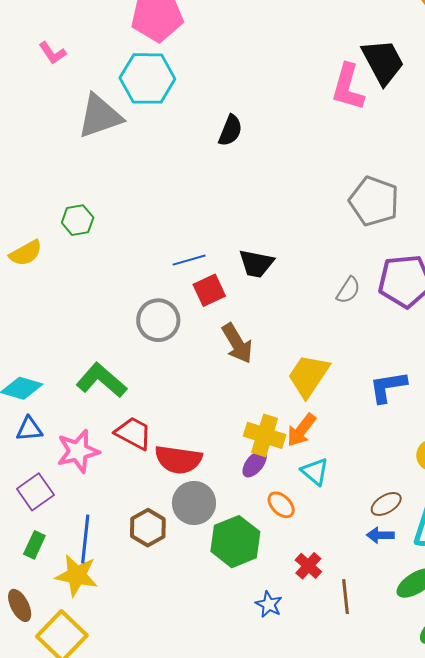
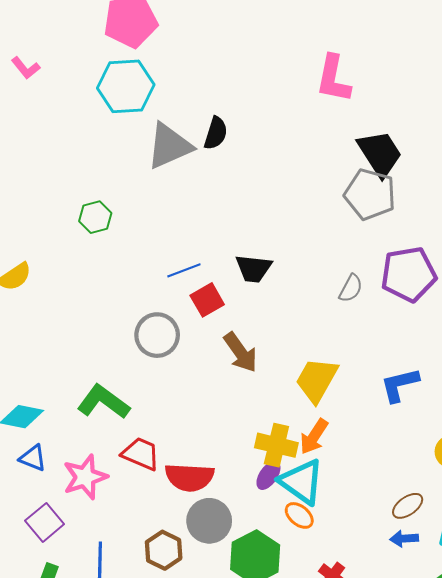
black trapezoid: (383, 62) -> (380, 154), moved
gray triangle: (100, 116) -> (169, 146), moved
green hexagon: (78, 220) -> (95, 217), moved
blue triangle: (29, 429) -> (33, 458), turned 32
cyan triangle: (315, 472) -> (302, 482), moved, size x1.6

